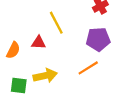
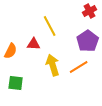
purple pentagon: (98, 39) -> (88, 41), turned -30
yellow arrow: (45, 76) -> (53, 65), moved, turned -95

